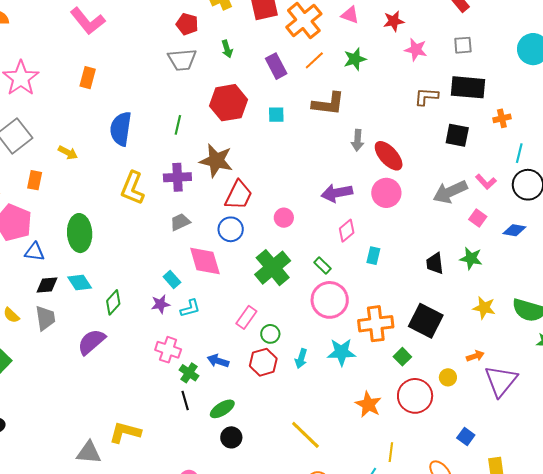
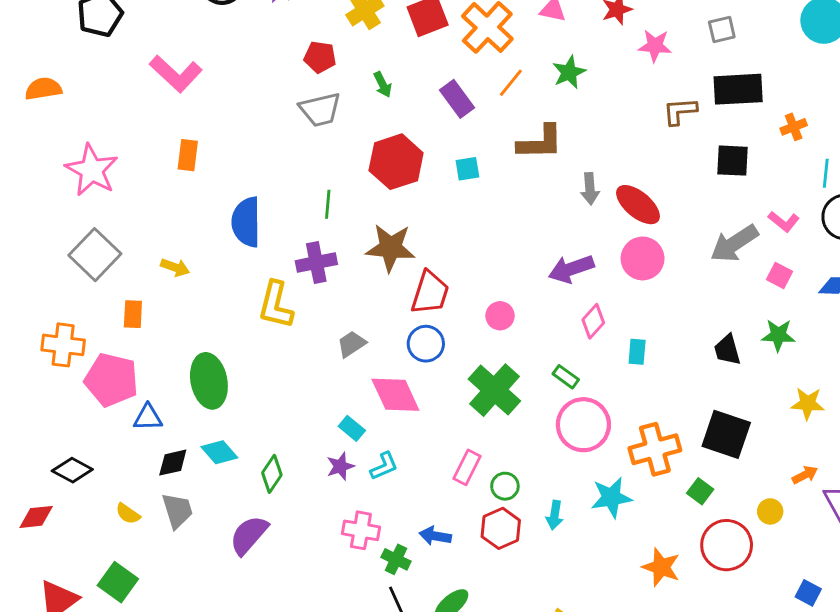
purple cross: (177, 177) -> (316, 263), moved

